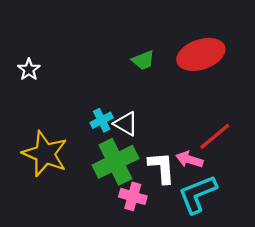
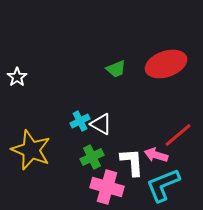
green cross: (115, 162) -> (92, 157), size x0.6
pink cross: (133, 196) -> (107, 187), size x1.4

